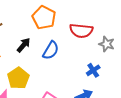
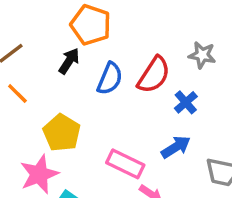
red semicircle: (81, 31) -> (154, 75), moved, turned -55
black arrow: (24, 45) -> (69, 61), moved

